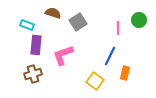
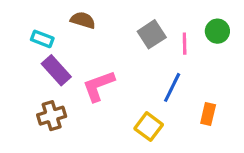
gray square: (78, 22) -> (152, 34), moved
purple rectangle: (36, 45) -> (56, 70), turned -48
orange rectangle: (125, 73) -> (208, 114), moved

